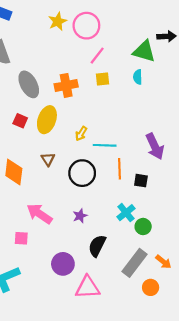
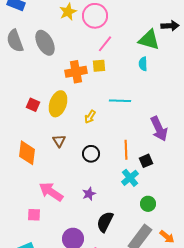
yellow square: (102, 79) -> (99, 66), moved
gray ellipse: (29, 84) -> (45, 43), moved
cyan line: (105, 145) -> (120, 101), moved
black circle: (82, 173) -> (91, 154), size x0.7
black square: (141, 181) -> (146, 161), turned -32
cyan cross: (126, 213) -> (130, 178), moved

